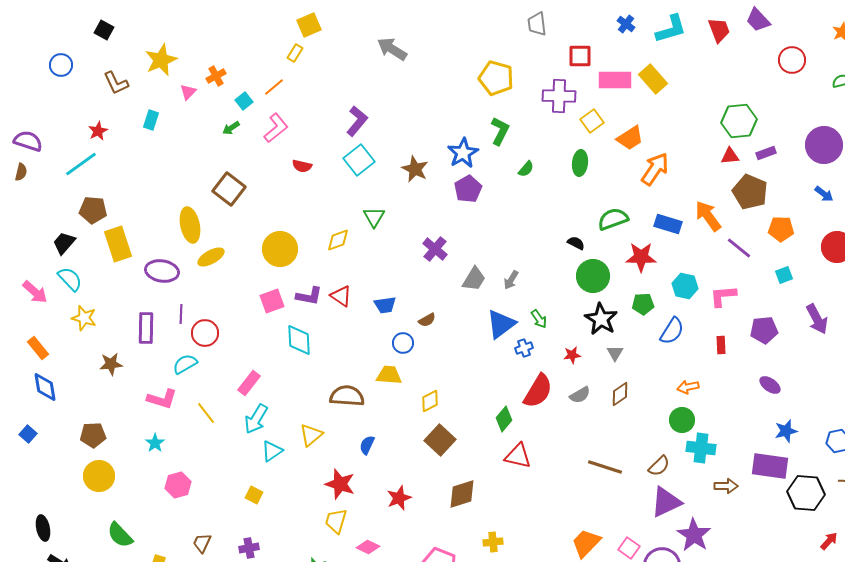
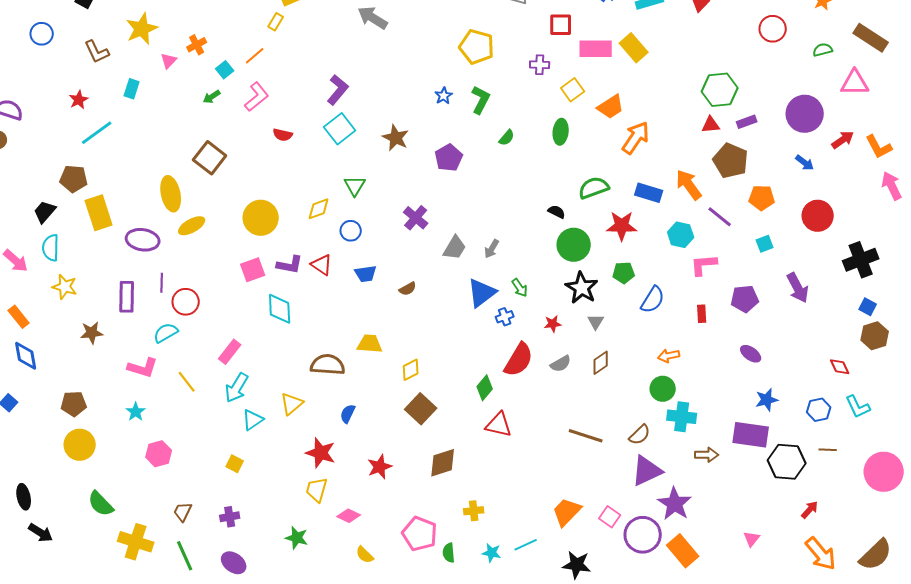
purple cross: (559, 96) -> (540, 65), size x0.6
blue star: (463, 153) -> (444, 96), moved, size x0.6
cyan line: (81, 164) -> (97, 133), moved
cyan semicircle: (70, 279) -> (51, 248), turned -136
cyan hexagon: (685, 286) -> (681, 235), moved
blue circle: (403, 343) -> (351, 231), moved

